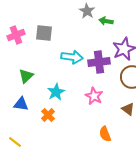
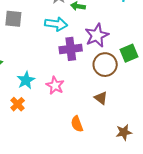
cyan arrow: (72, 57) -> (56, 24), moved
pink star: (94, 96) -> (55, 85), moved

